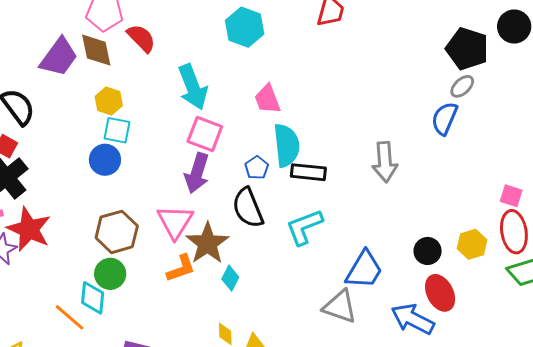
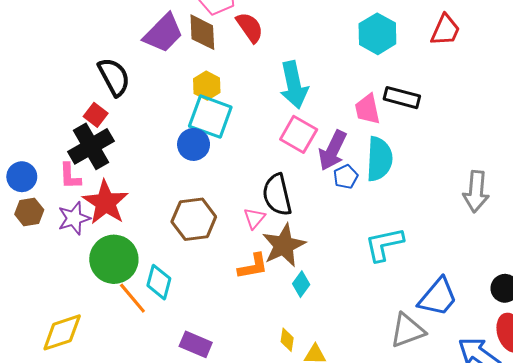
cyan hexagon: (245, 27) -> (377, 34), moved
cyan square: (117, 130) -> (210, 117), size x1.5
black rectangle: (308, 172) -> (402, 98), moved
purple arrow: (197, 173) -> (333, 150), moved
black semicircle: (248, 208) -> (277, 195), moved
pink triangle: (175, 222) -> (254, 218), size x0.6
green circle: (110, 274) -> (114, 259), moved, size x1.5
gray triangle: (340, 307) -> (407, 330), turned -48

